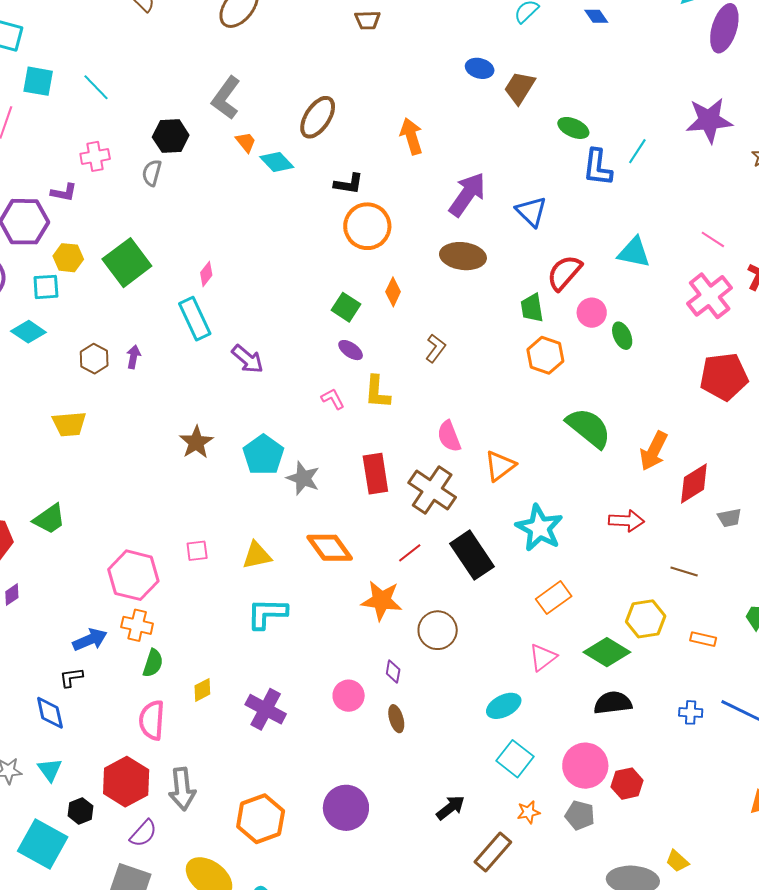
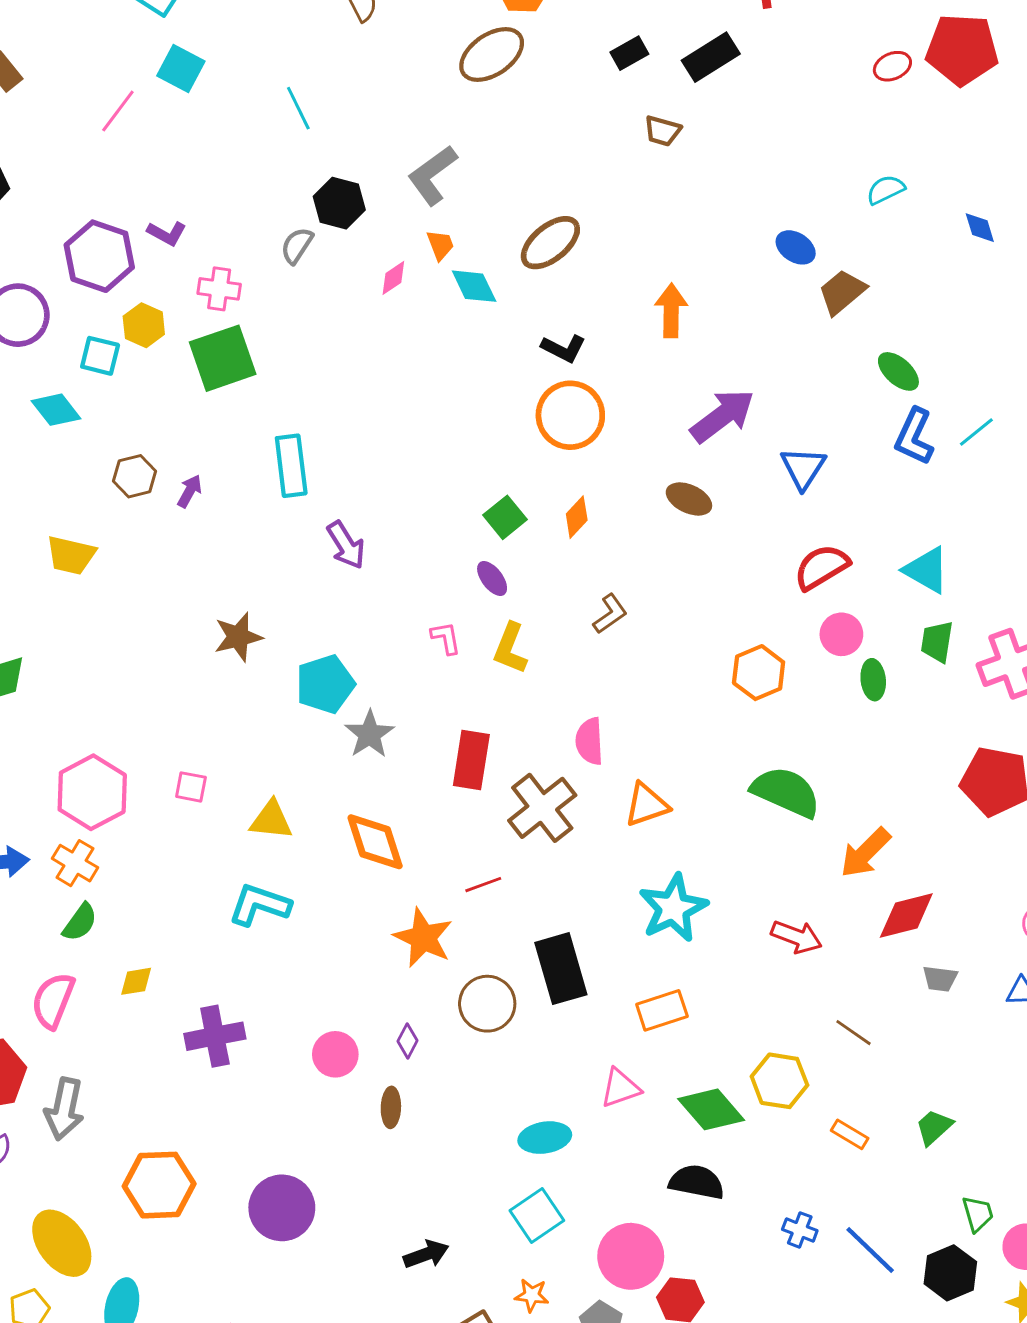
cyan line: (96, 87) -> (298, 108), moved
pink cross: (95, 156) -> (219, 289), moved
brown ellipse: (463, 256) -> (689, 499), size x0.7
pink diamond: (206, 274) -> (393, 278), moved
green trapezoid: (532, 308) -> (937, 642), moved
green semicircle: (589, 428) -> (786, 792), turned -33
black rectangle: (472, 555) -> (561, 969), moved
purple cross: (266, 709) -> (215, 1036), turned 33

